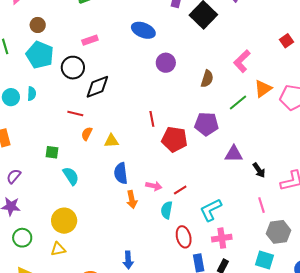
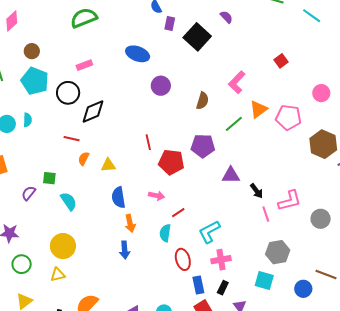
purple semicircle: (14, 176) -> (29, 193), moved
pink arrow: (154, 186) -> (156, 196), moved
pink line: (261, 205) -> (266, 214), moved
blue arrow: (128, 260) -> (125, 250), moved

